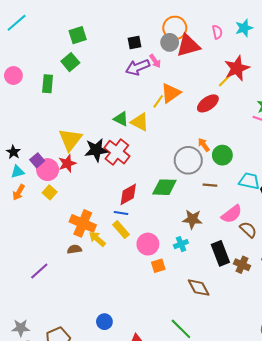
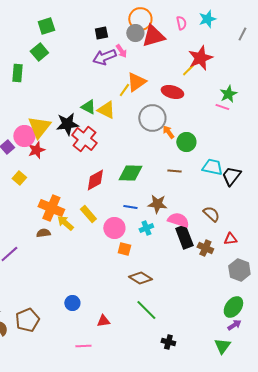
red ellipse: (208, 103) -> (172, 92), turned 50
black star: (96, 150) -> (67, 124), moved
gray circle: (188, 160) -> (152, 118), moved
pink circle: (48, 170) -> (24, 136), moved
blue line: (121, 213) -> (130, 207), moved
pink semicircle: (232, 214) -> (178, 220), moved, turned -125
orange square: (158, 266) -> (124, 249), turned 32
brown diamond: (199, 288) -> (140, 278), moved, turned -30

